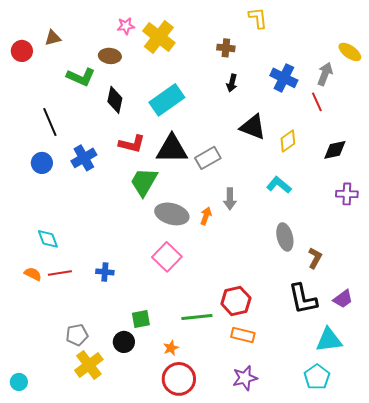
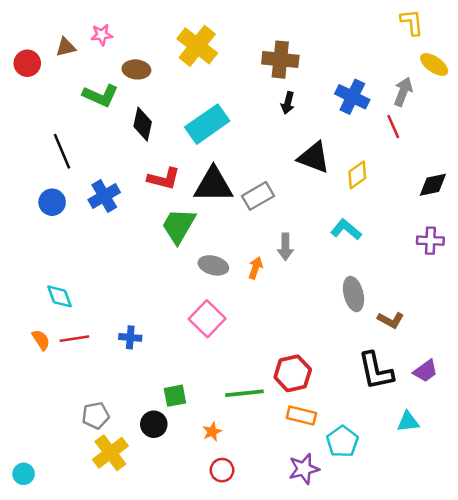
yellow L-shape: (258, 18) -> (412, 22), moved
pink star: (126, 26) -> (102, 35), moved
brown cross: (226, 48) -> (280, 60), size x1.6
black diamond: (335, 150) -> (433, 185), moved
gray ellipse: (172, 214) -> (213, 265), size x0.7
brown L-shape: (315, 258) -> (391, 320), turned 90
orange semicircle: (33, 274) -> (41, 340), turned 30
cyan triangle: (329, 340) -> (408, 422), size x0.7
cyan pentagon: (317, 377) -> (342, 442), moved
red circle: (179, 379) -> (222, 470), size x0.6

